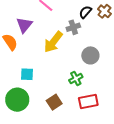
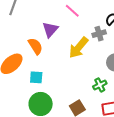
cyan square: (27, 74) -> (36, 77), moved

